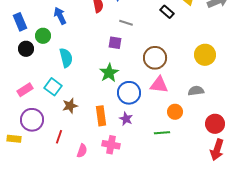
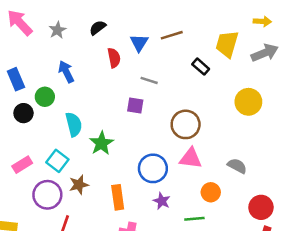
yellow circle: (205, 55) -> (248, 102), moved
green star: (109, 73) -> (101, 143), moved
gray semicircle: (196, 91) -> (237, 166), turned 35
purple star: (126, 119) -> (162, 201), moved
purple circle: (32, 120) -> (47, 195), moved

